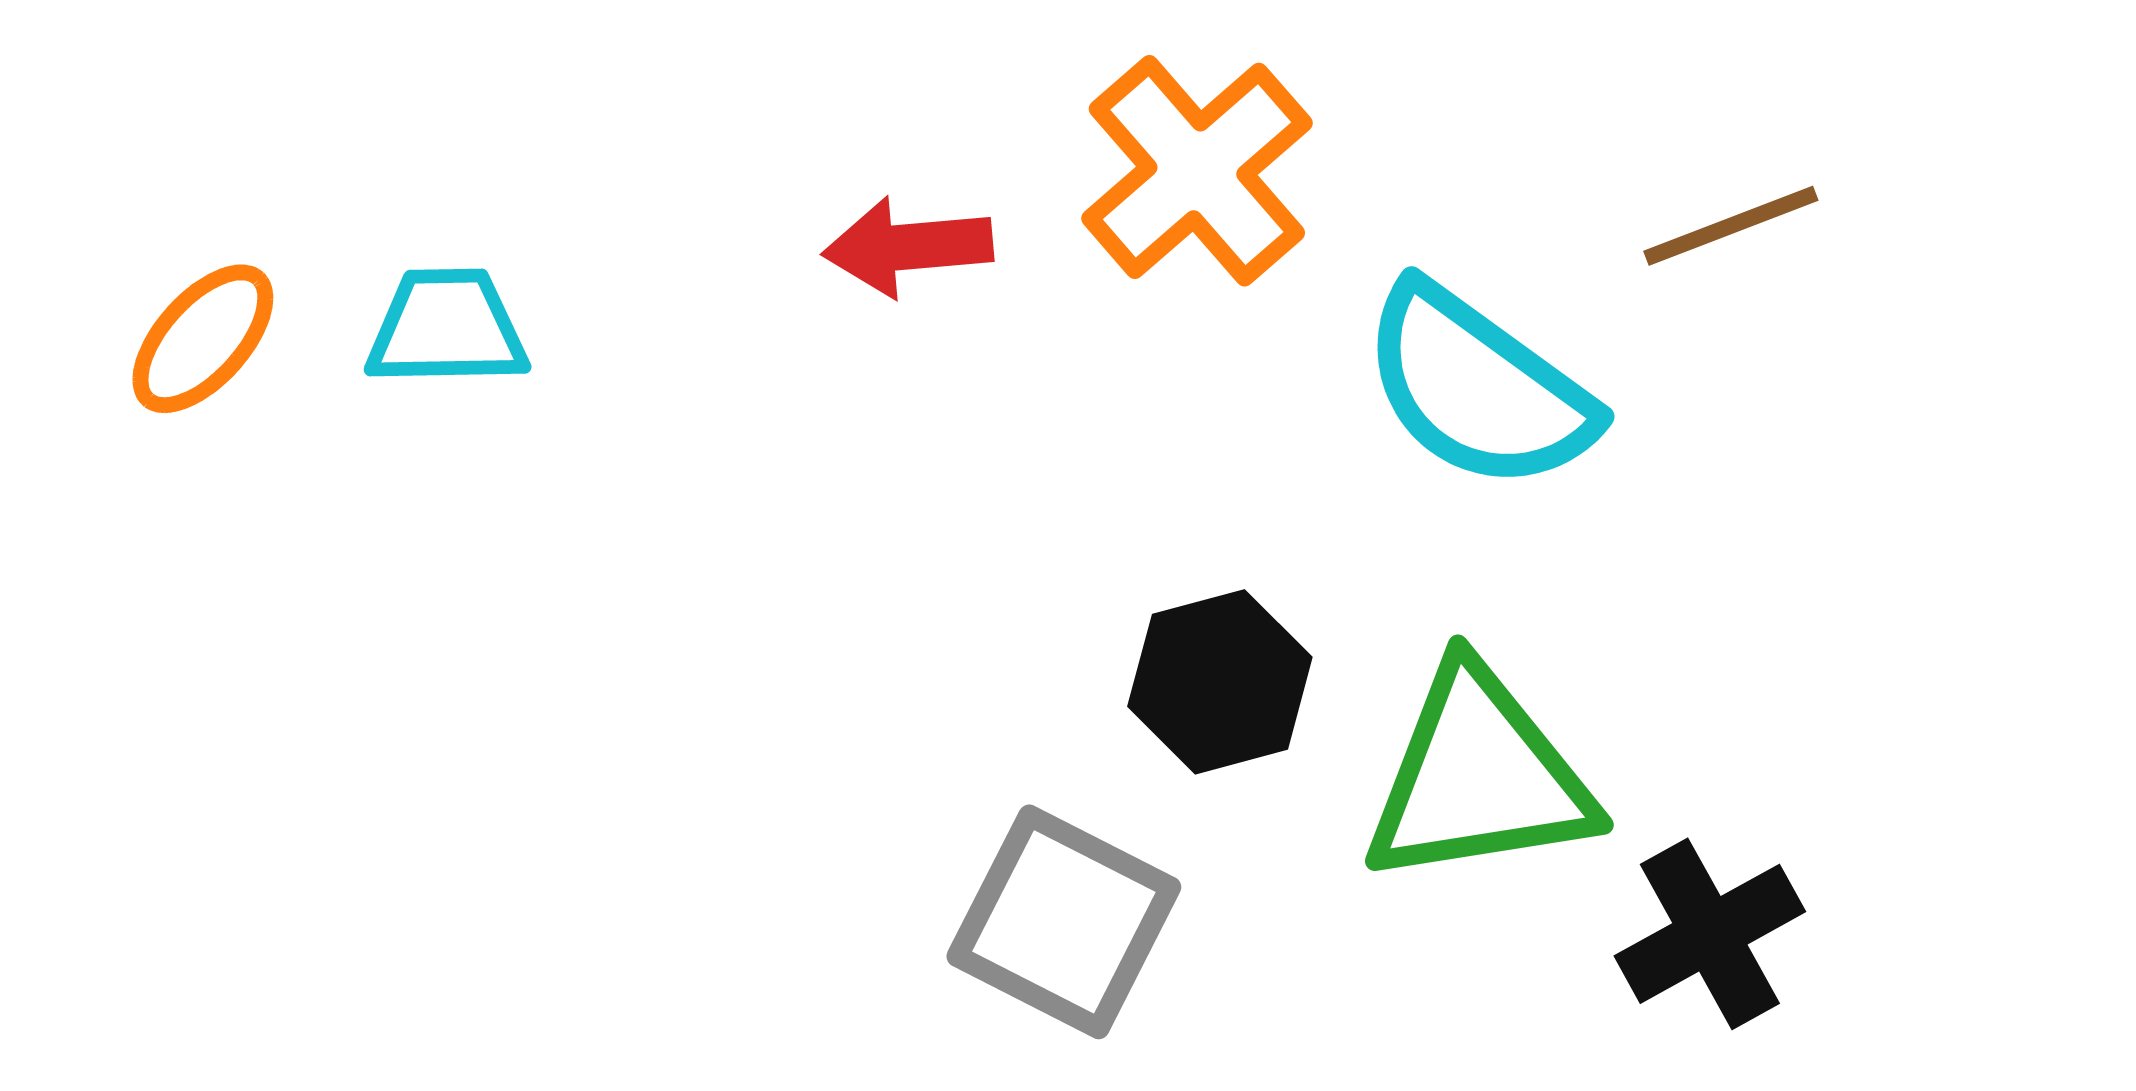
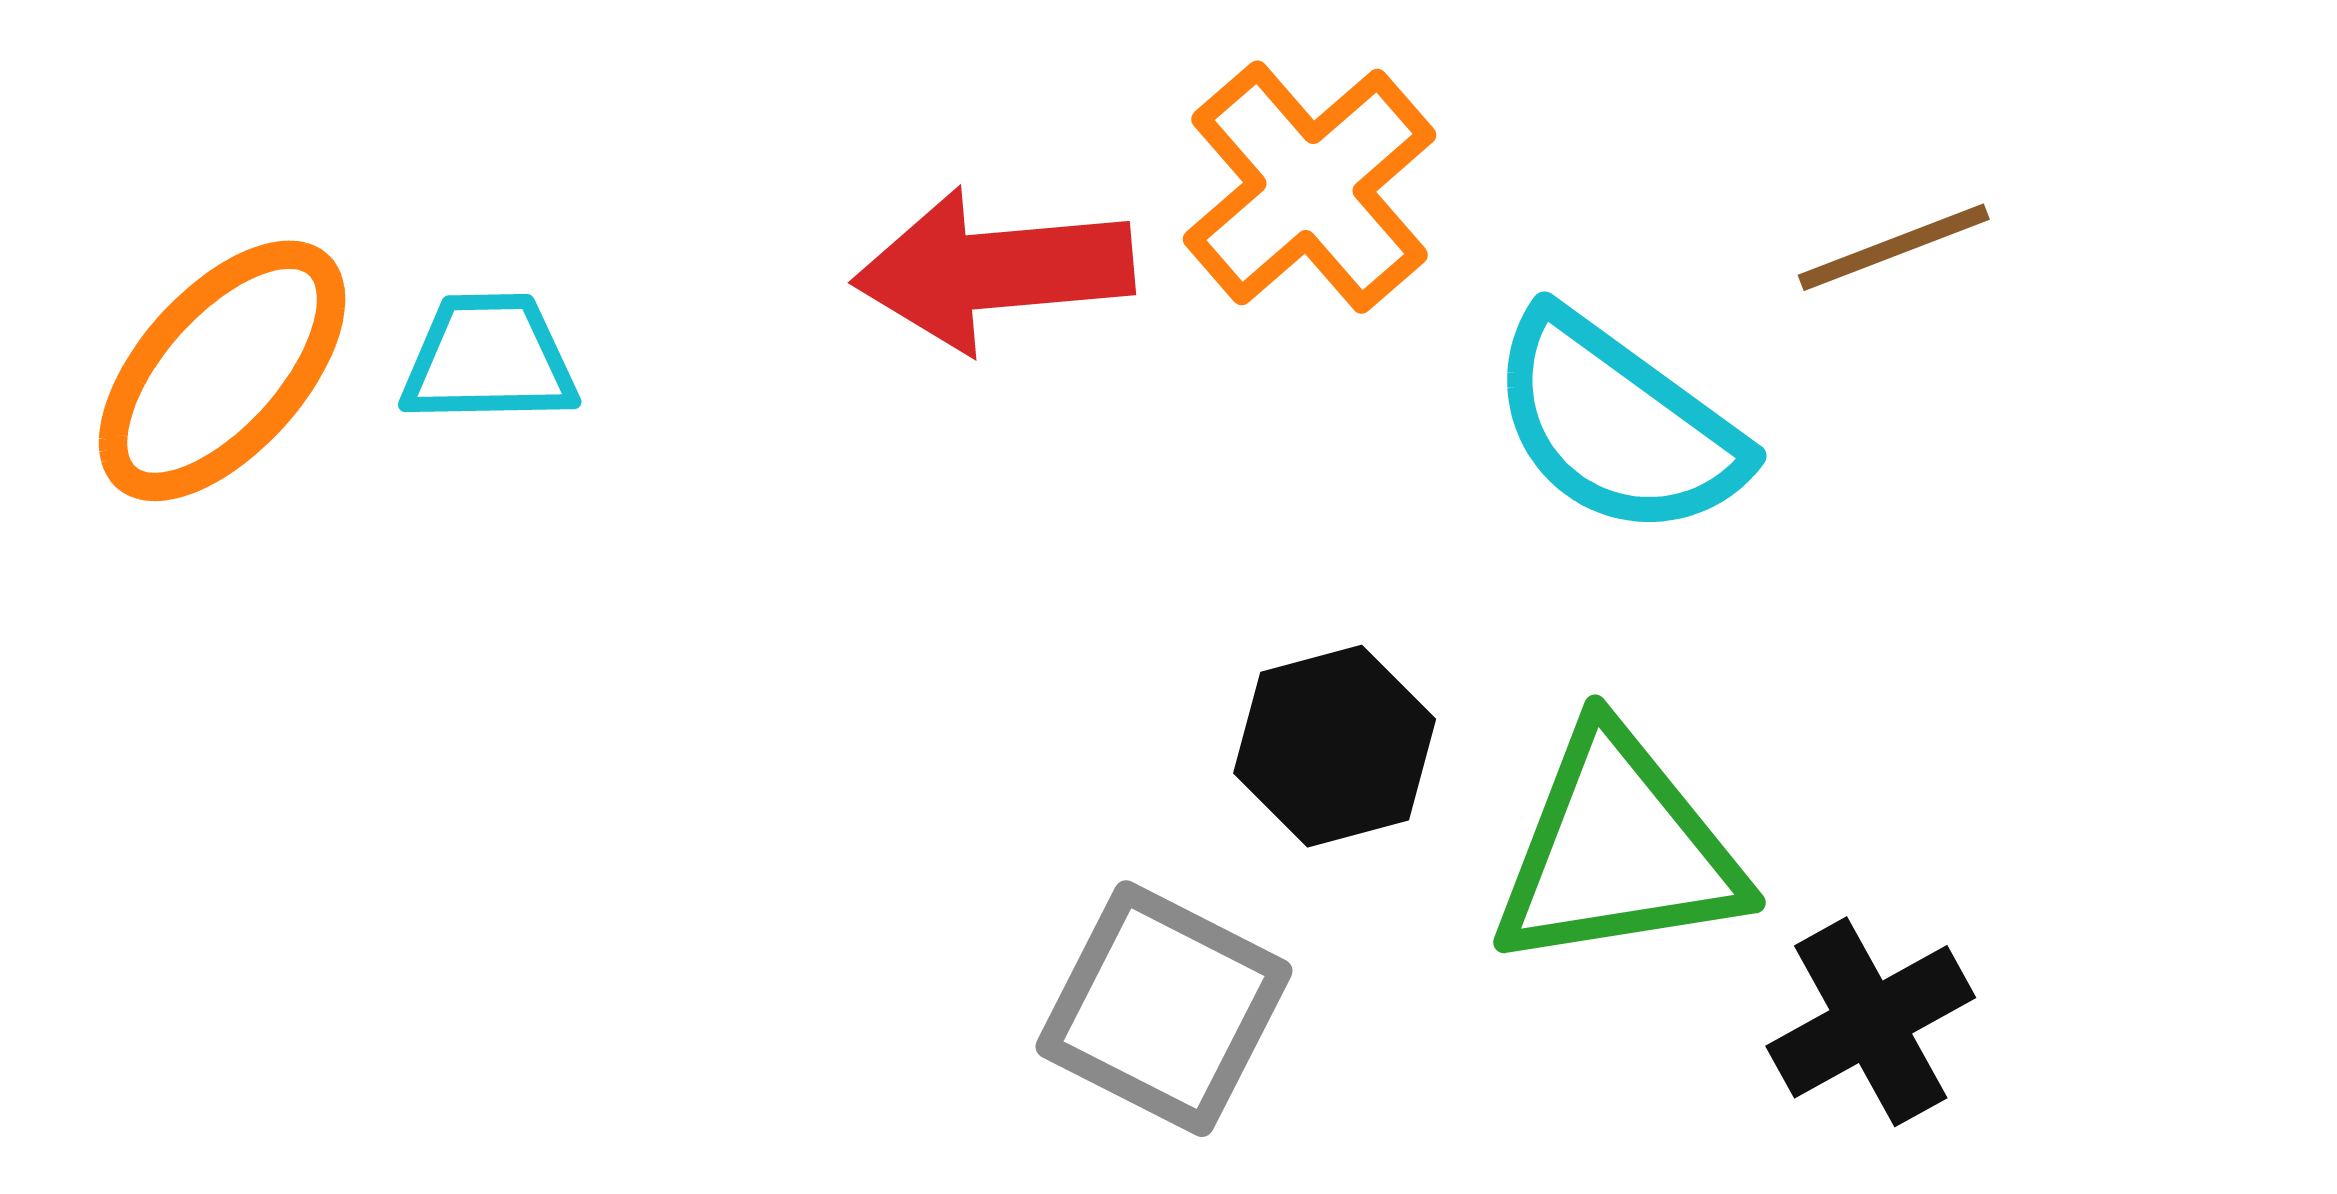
red arrow: (908, 247) -> (993, 270), size x1.5
orange ellipse: (203, 339) -> (222, 371), size x1.6

